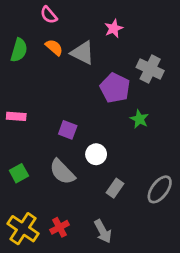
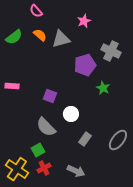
green semicircle: (19, 50) -> (14, 37), turned 36
gray triangle: (83, 53) -> (61, 39), turned -42
purple pentagon: (115, 88) -> (85, 65), turned 30
green square: (19, 173) -> (38, 150), moved
gray arrow: (103, 231) -> (76, 171), turned -36

